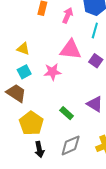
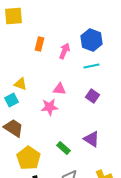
cyan line: (95, 30) -> (92, 66), turned 63
pink triangle: (71, 50) -> (60, 89), moved, size x0.6
cyan square: (24, 72) -> (12, 100), moved

